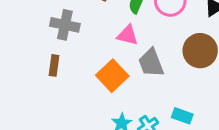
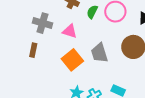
pink triangle: (127, 35) -> (70, 31), moved

